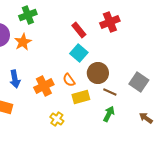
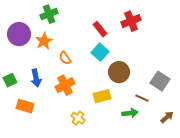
orange semicircle: (69, 80) -> (65, 58), moved
brown line: (110, 92) -> (142, 98), moved
green arrow: (109, 114) -> (130, 113), turned 56
brown arrow: (146, 118) -> (167, 117), turned 104

